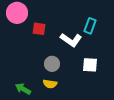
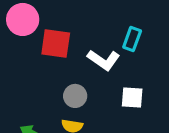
red square: (39, 29) -> (56, 43), size x1.5

